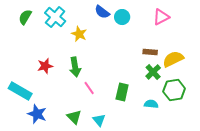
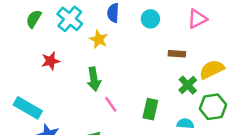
blue semicircle: (102, 12) -> (113, 13), moved, turned 56
brown rectangle: (150, 52) -> (177, 54), moved
red star: (45, 66) -> (51, 61), moved

